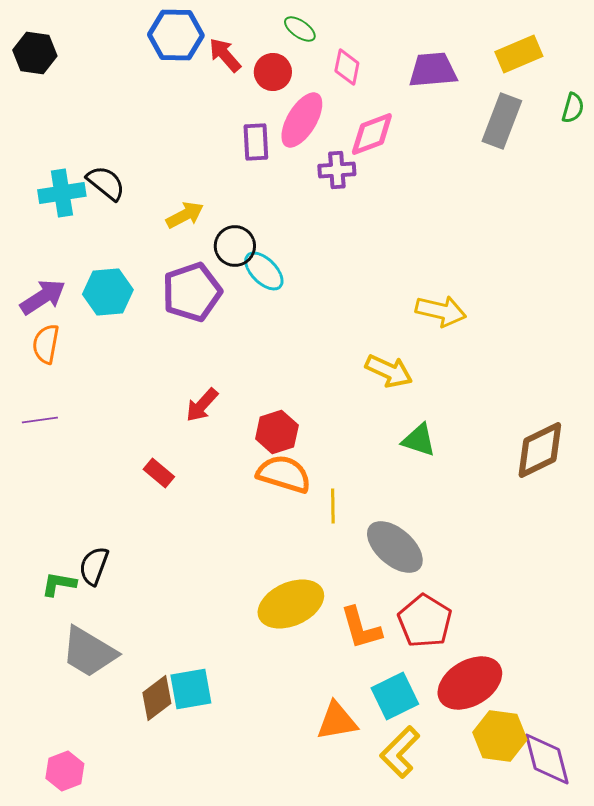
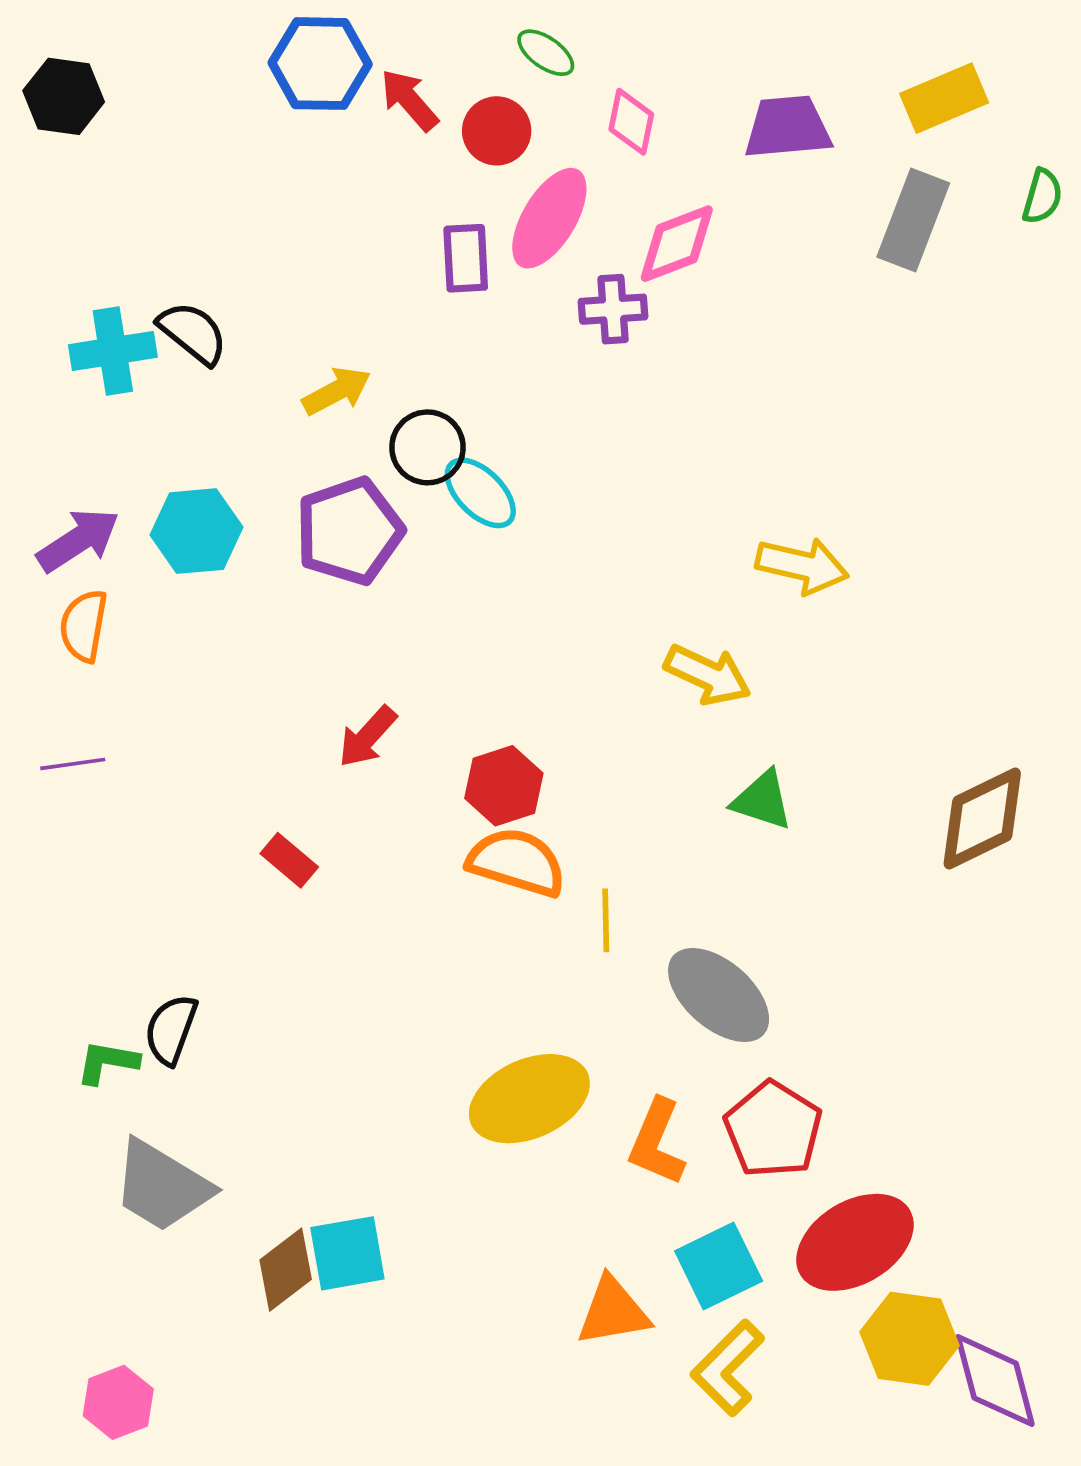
orange L-shape: (361, 628) -> (657, 1142), turned 39

